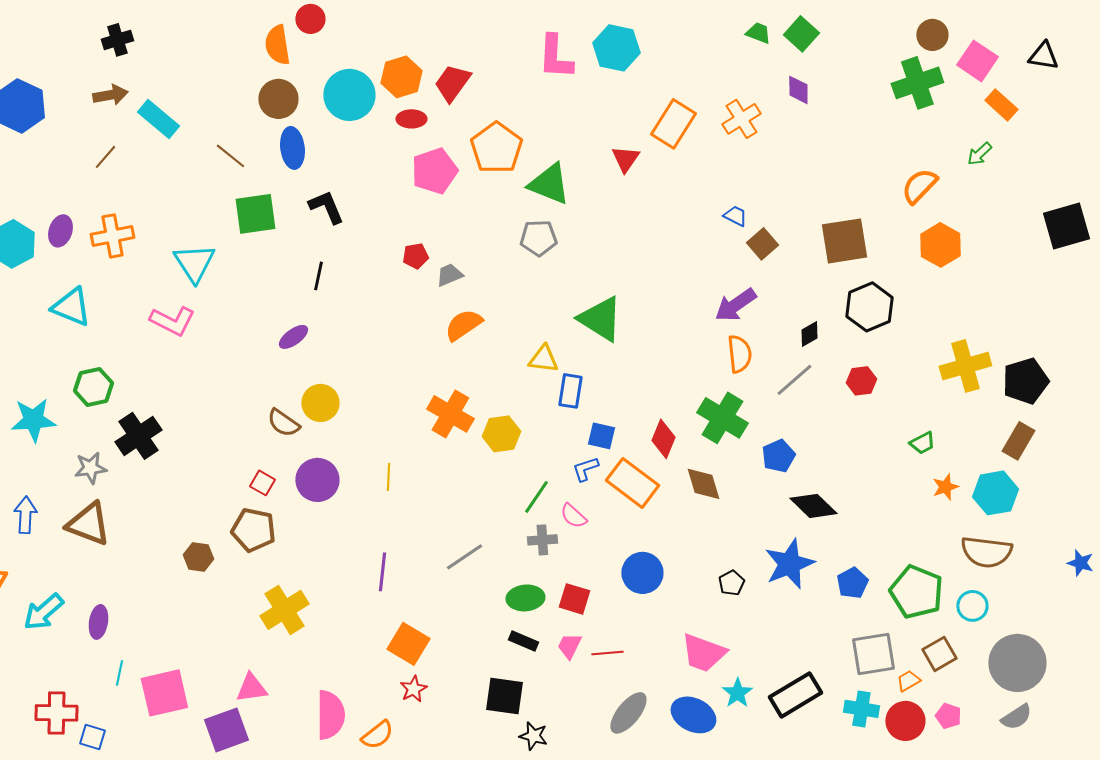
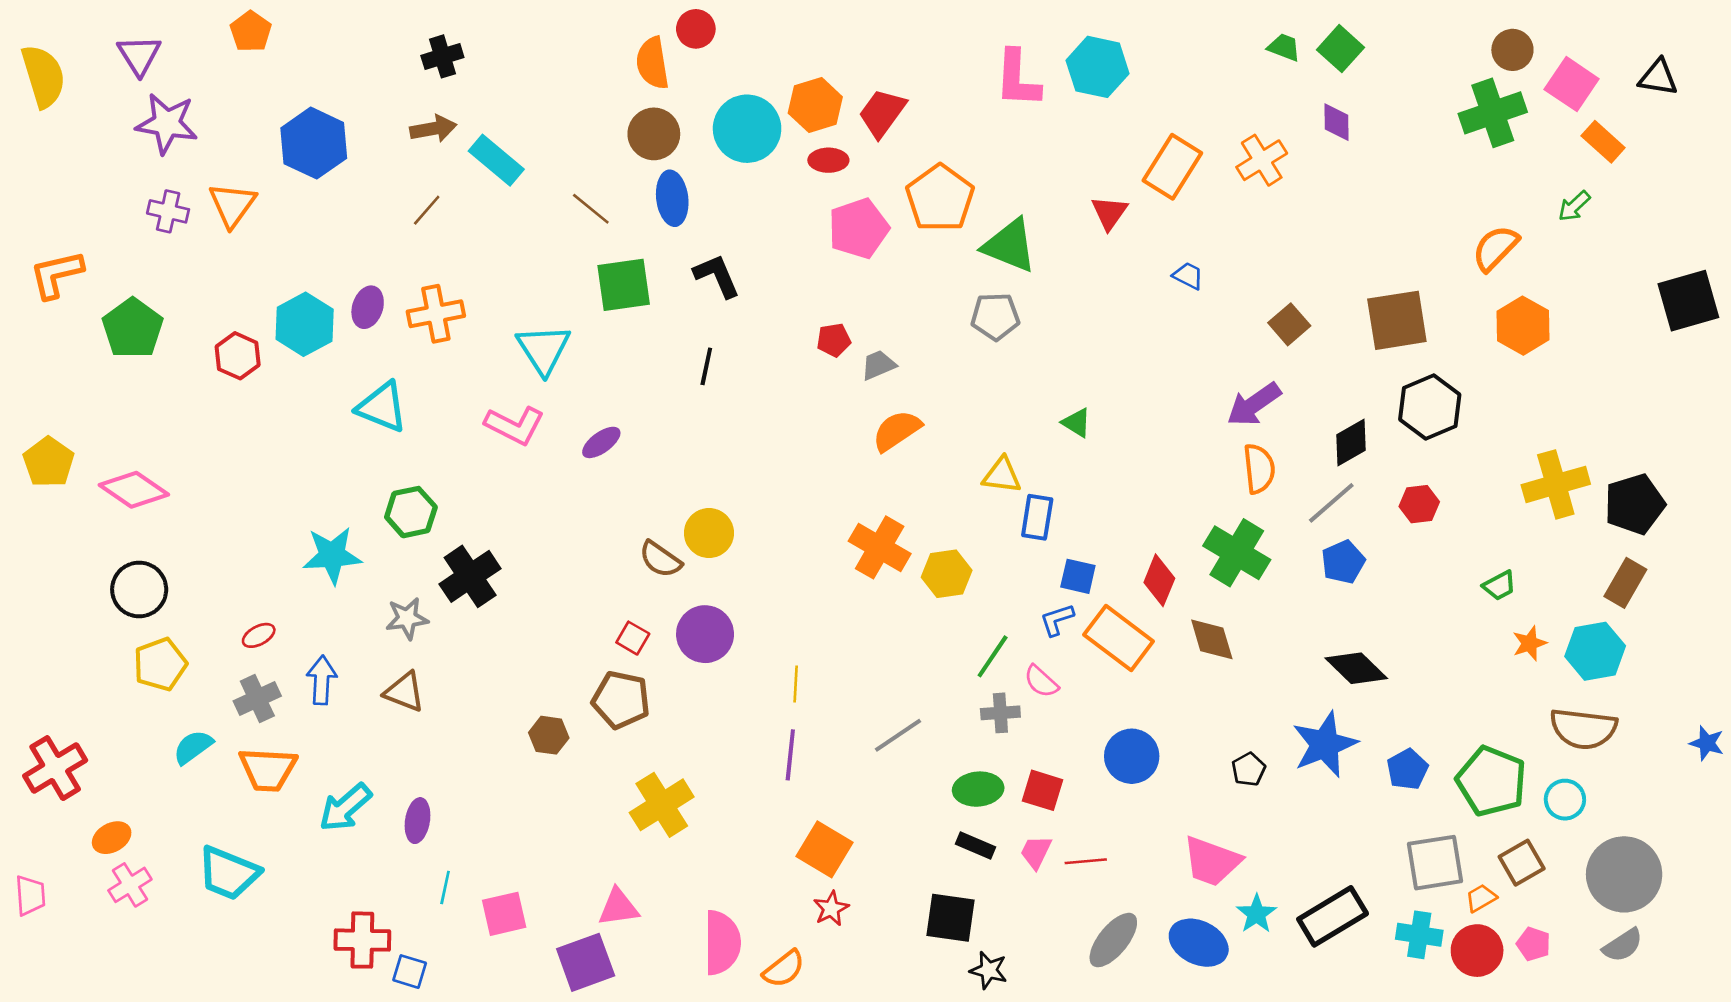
blue trapezoid: (735, 216) -> (1188, 276), moved
green triangle: (600, 319) -> (1077, 423), size x0.5
black diamond: (809, 334) -> (1351, 442), size x1.4
purple ellipse: (293, 337) -> (601, 442), moved
blue pentagon: (778, 456) -> (1343, 562), moved
yellow line: (388, 477) -> (796, 684), moved
brown triangle: (88, 524) -> (404, 692), size x0.7
pink square: (164, 693) -> (504, 914), size x0.7

